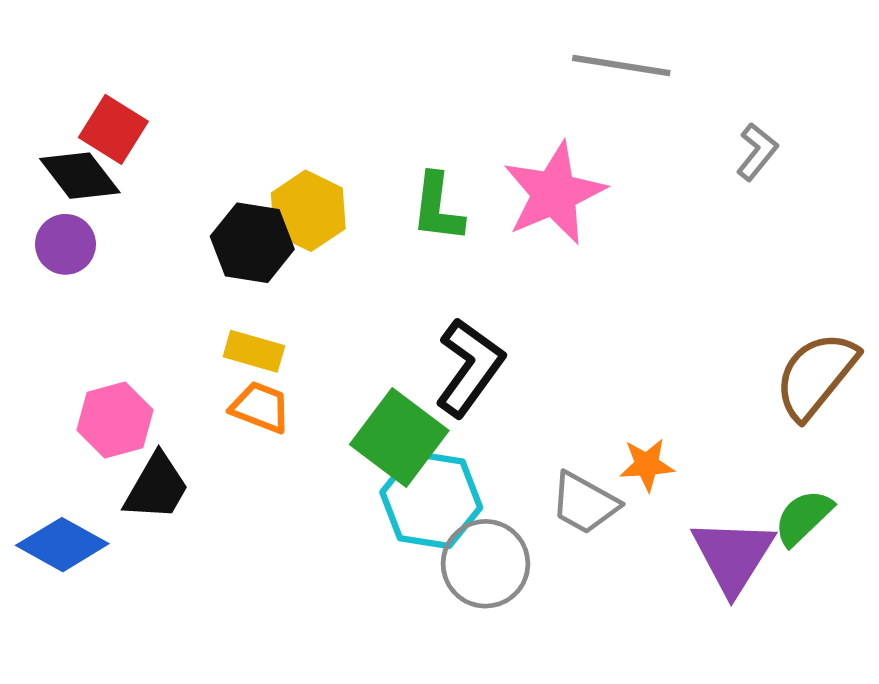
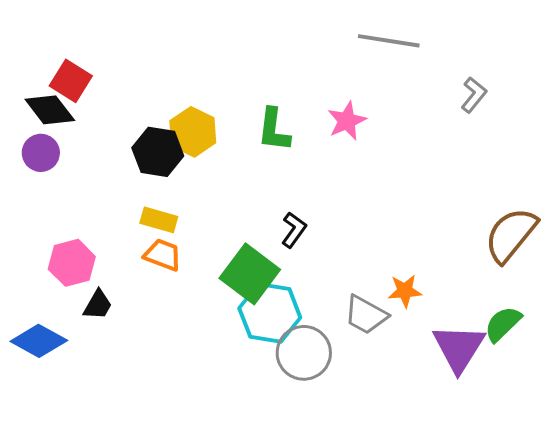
pink star: (554, 193) -> (347, 121), size x0.6
black L-shape: (470, 367) -> (294, 230), size x0.6
black trapezoid: (157, 487) -> (98, 305), size x0.7

